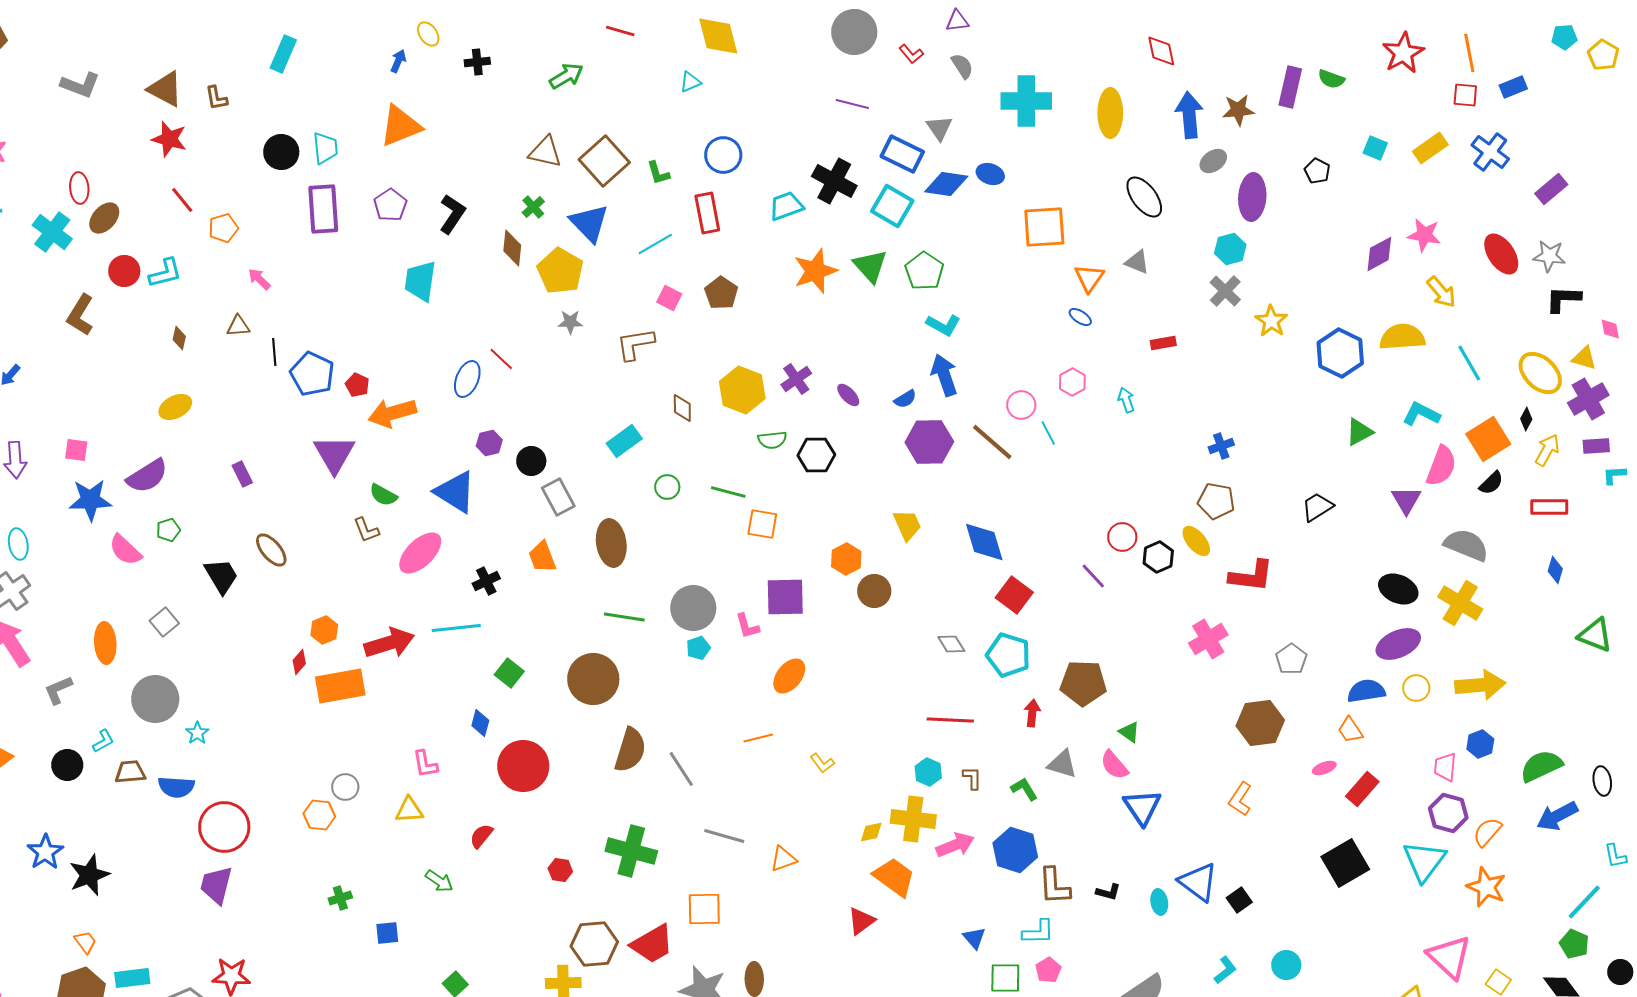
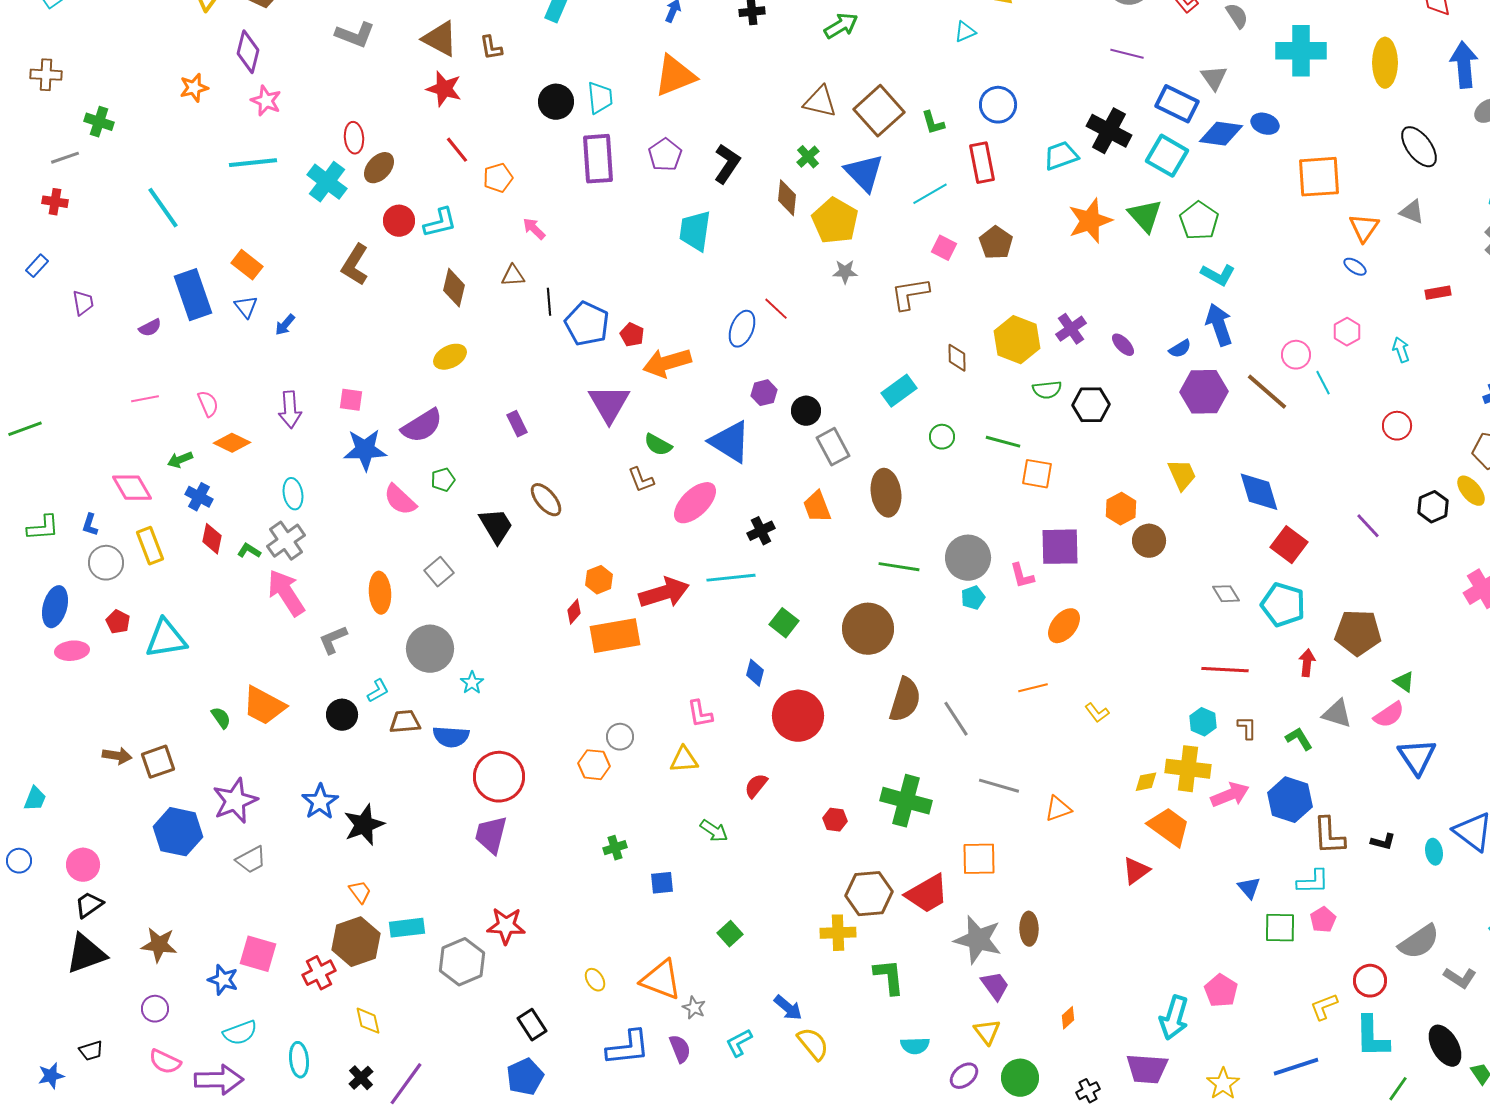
brown diamond: (179, 338) -> (454, 288), size x1.6
red circle: (1122, 537) -> (1397, 426), moved
pink semicircle: (1114, 765) -> (1389, 715), turned -84

